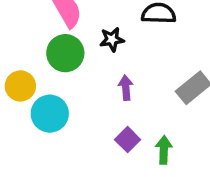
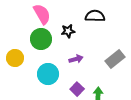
purple arrow: (126, 88) -> (76, 59), turned 80
cyan circle: (50, 114) -> (48, 74), moved

